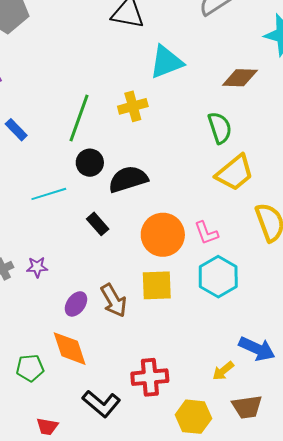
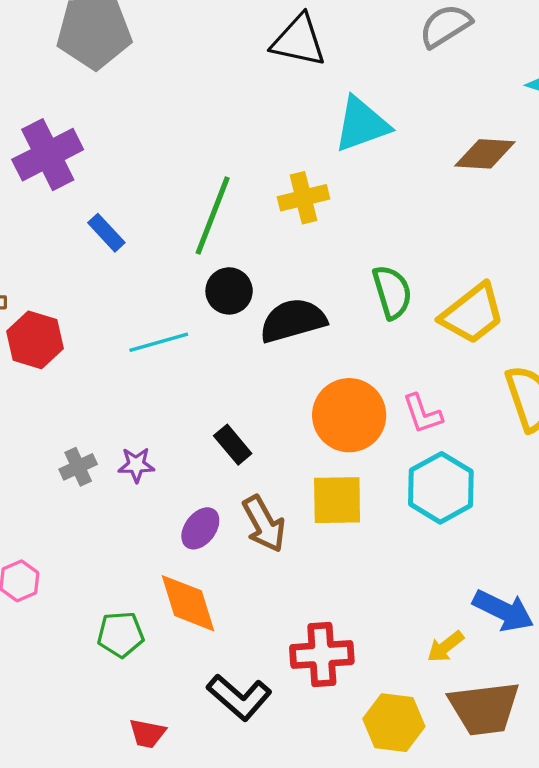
green semicircle: (220, 128) -> (392, 292), moved
black rectangle: (98, 224) -> (233, 445), moved
brown trapezoid: (247, 407) -> (484, 708), size x1.4

